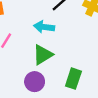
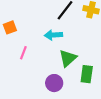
green triangle: (43, 55) -> (68, 58), moved

